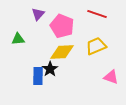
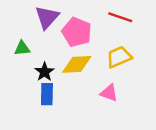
purple triangle: (38, 14) -> (47, 17), size x1.5
black star: (50, 69) -> (44, 72), moved
pink triangle: (111, 77) -> (109, 93), moved

